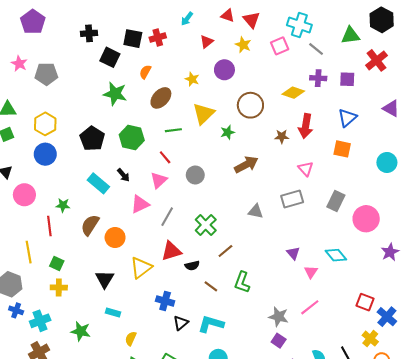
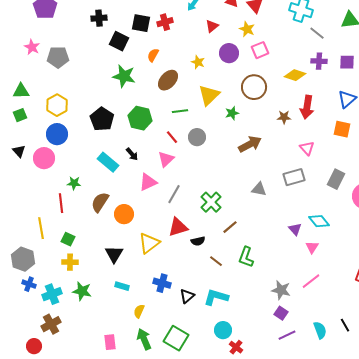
pink square: (280, 46) -> (260, 50), moved
gray circle: (195, 175) -> (197, 137), moved
pink circle: (24, 195) -> (44, 158), moved
cyan diamond: (336, 255) -> (319, 221), moved
blue cross: (165, 301) -> (162, 283), moved
green star: (81, 331) -> (82, 291), moved

